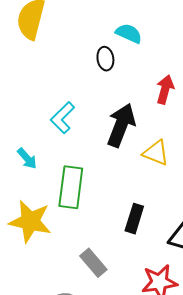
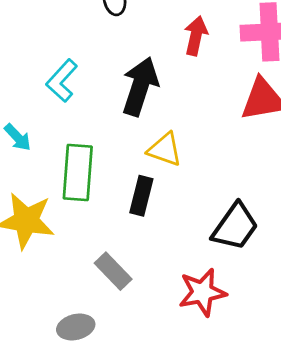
yellow triangle: (156, 153) -> (165, 150), moved
black rectangle: (134, 219) -> (141, 196), moved

